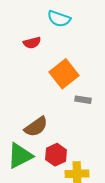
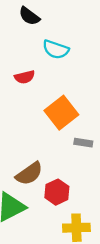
red hexagon: (56, 155) -> (57, 192), moved

